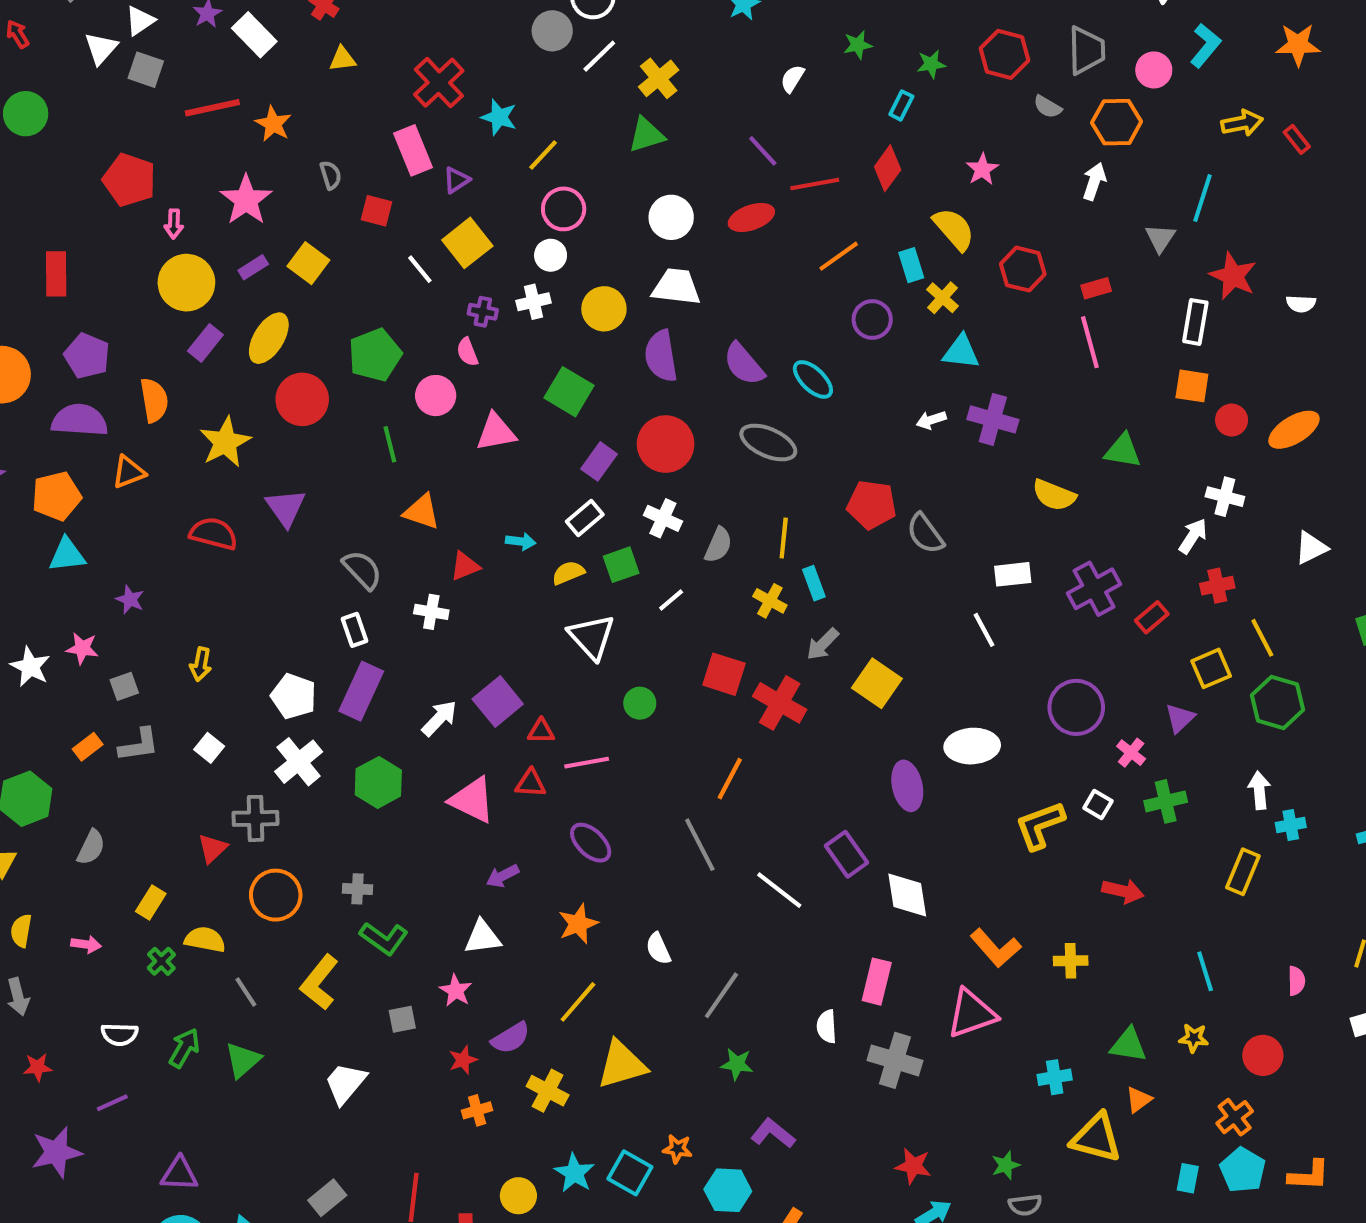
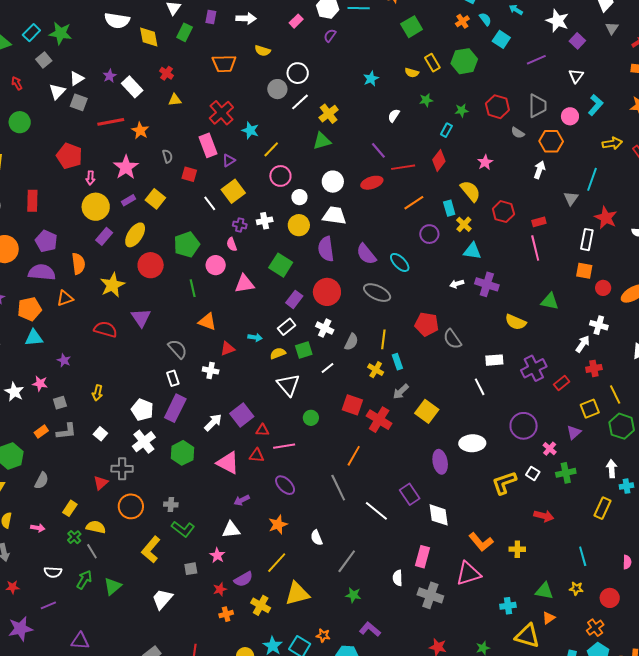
white circle: (551, 255) -> (299, 197), moved
gray line: (246, 992) -> (92, 551), moved

